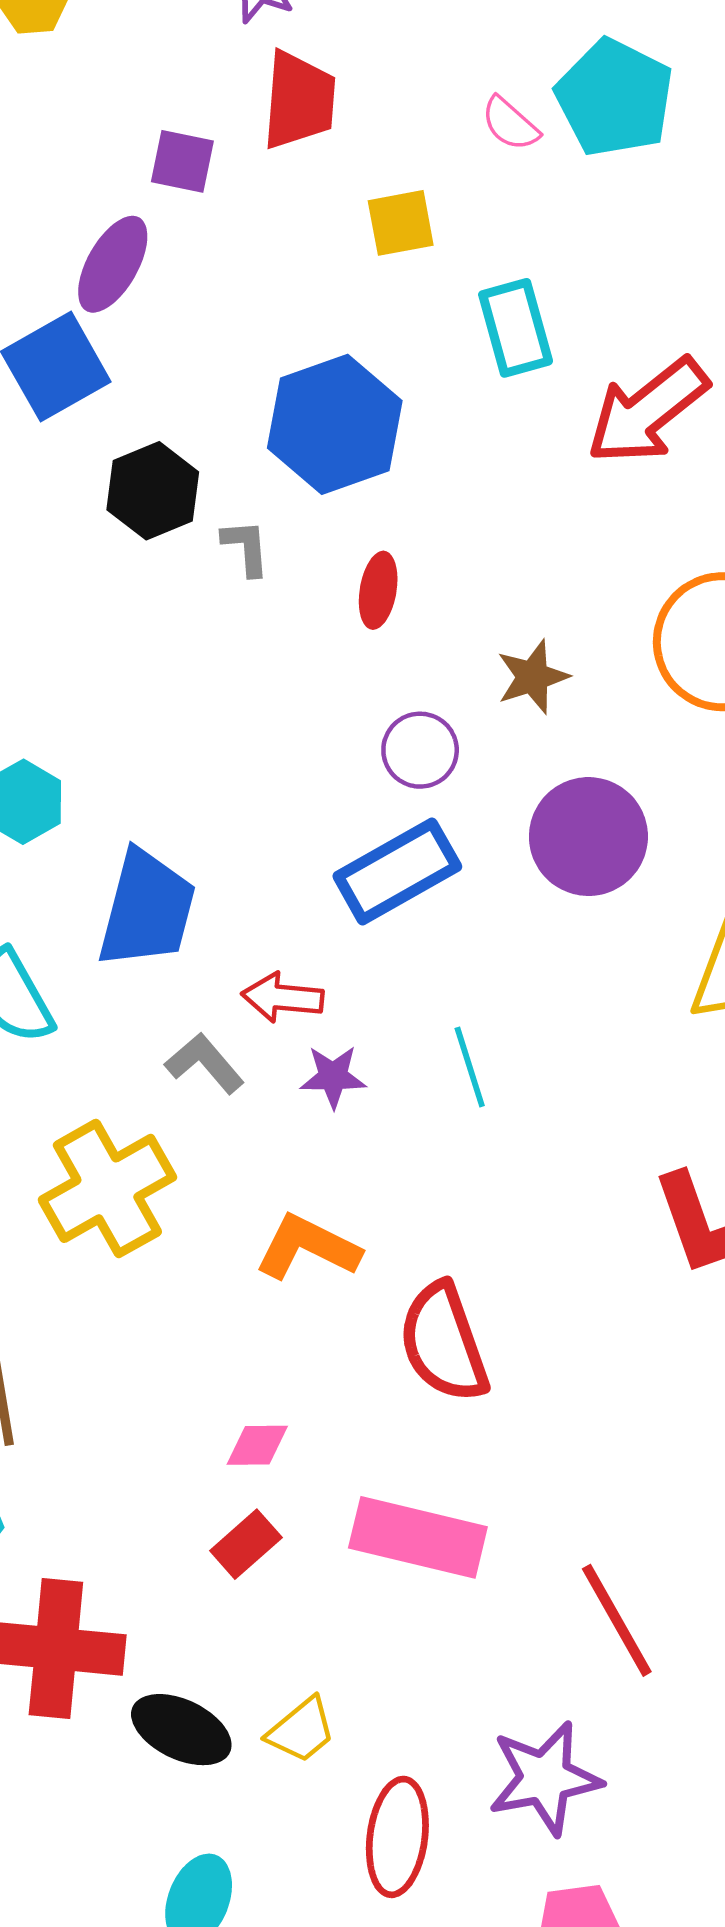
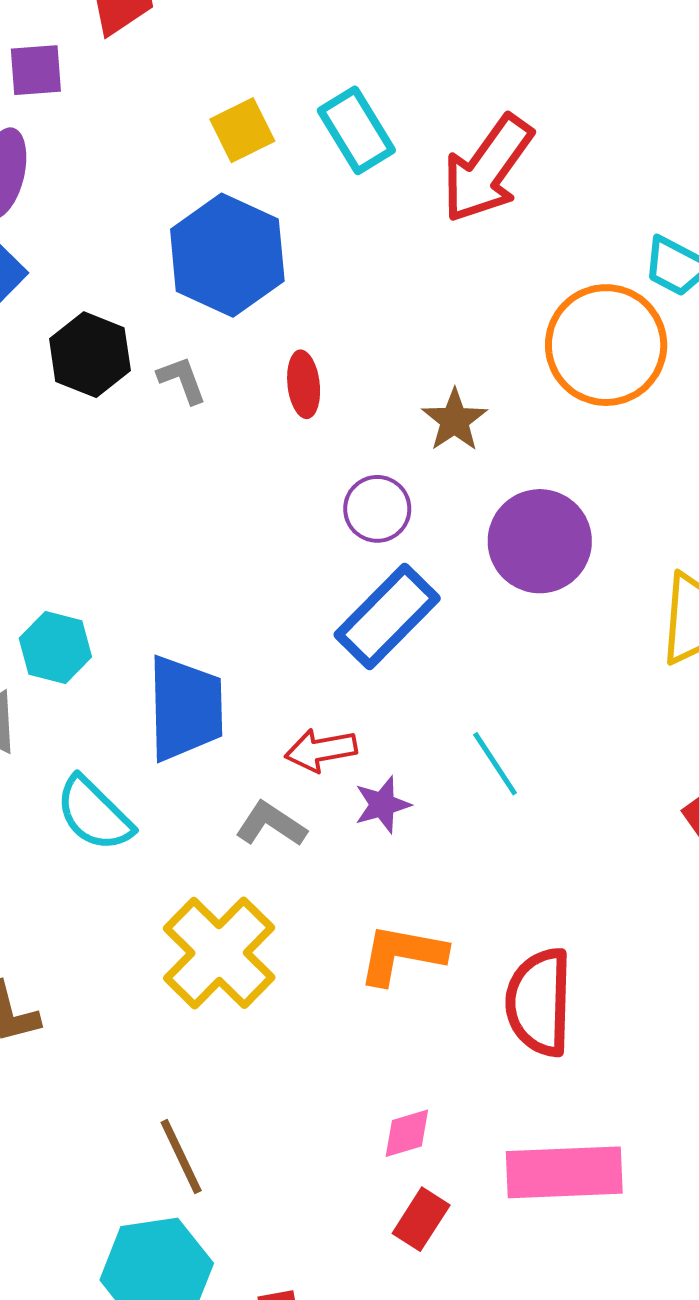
yellow square: (401, 223) -> (242, 130), moved
red semicircle: (444, 1343) -> (539, 1002), turned 37

